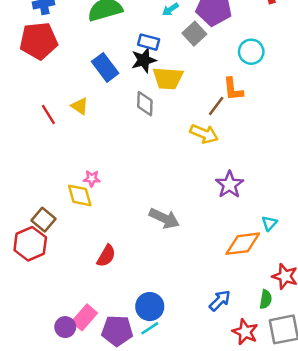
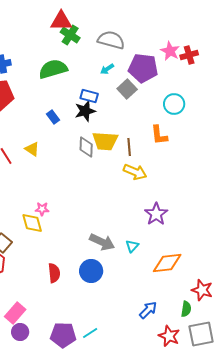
blue rectangle: (105, 67) -> (53, 117), size x0.6
yellow trapezoid: (168, 78) -> (105, 141), moved
brown line: (216, 106) -> (129, 147), moved, turned -42
cyan triangle: (269, 223) -> (132, 246), moved
red semicircle: (106, 256) -> (54, 273), turned -36
blue circle: (150, 307) -> (91, 271), moved
pink rectangle: (85, 317) -> (15, 313), moved

